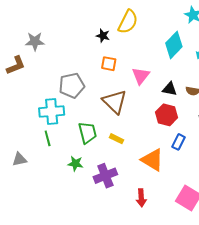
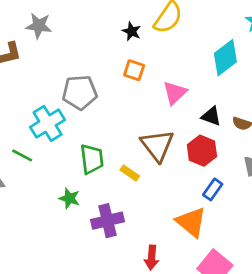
brown triangle: (115, 102) -> (157, 145), moved
cyan cross: (52, 111) -> (48, 123), turned -35
green line: (48, 138) -> (22, 155), moved, turned -56
orange triangle: (152, 160) -> (191, 222), moved

